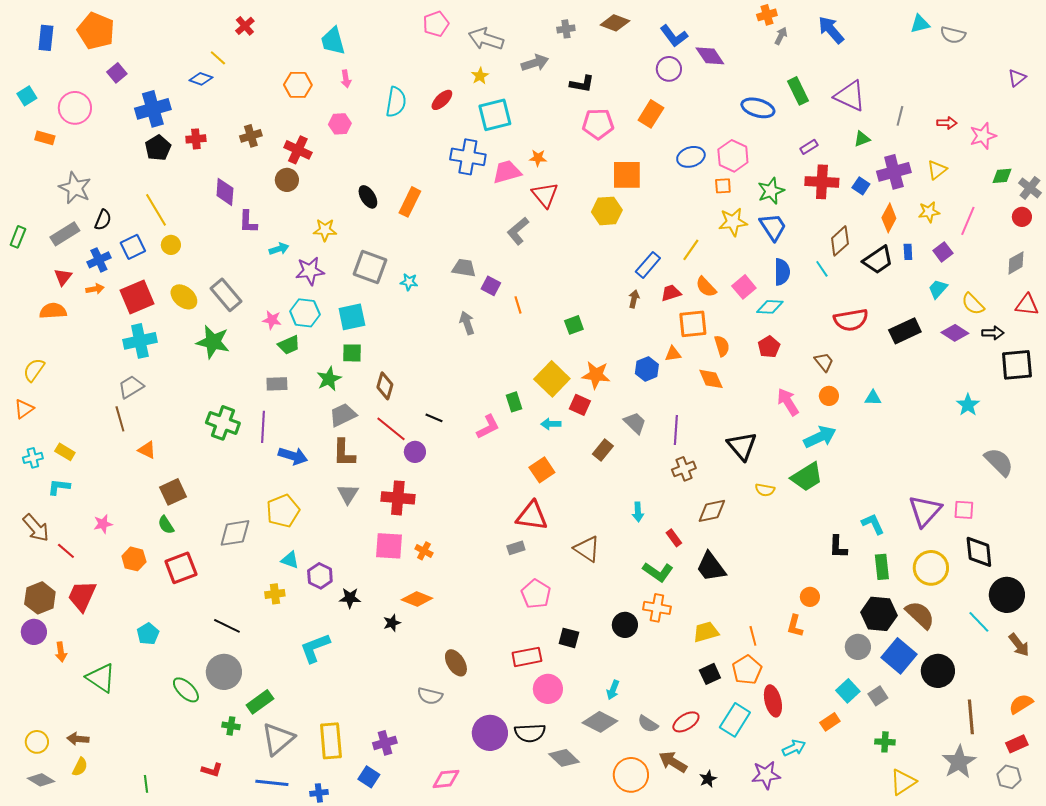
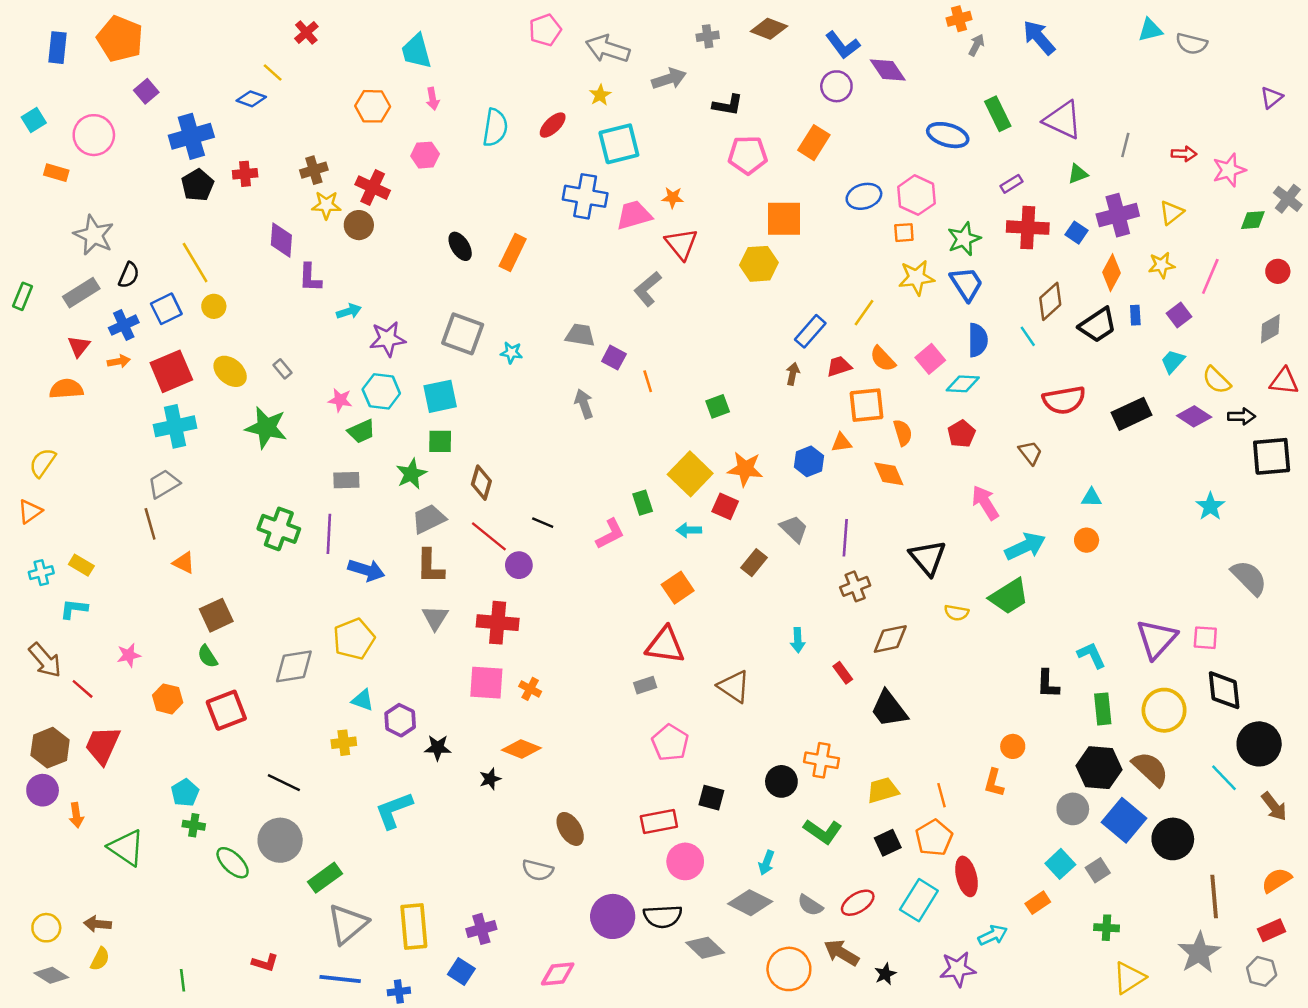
gray cross: (1030, 188) -> (1288, 199), moved
yellow star: (325, 230) -> (326, 205), moved
gray rectangle: (226, 295) -> (283, 369), size x0.5
orange circle: (829, 396) -> (1087, 540), moved
green L-shape: (658, 572) -> (823, 831), moved
green cross: (231, 726) -> (194, 825), moved

